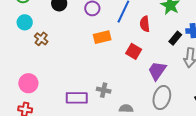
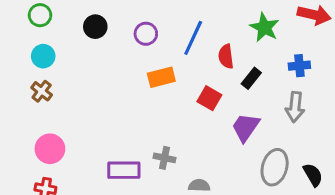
black rectangle: (175, 38) -> (251, 78), moved
brown cross: (41, 39) -> (42, 91), moved
gray ellipse: (162, 98) -> (275, 167), moved

